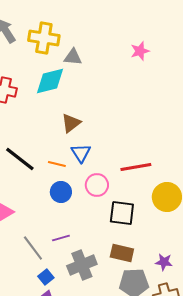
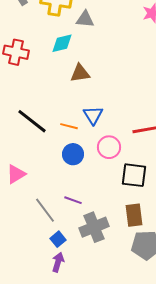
cyan diamond: (50, 81) -> (62, 43), size x0.7
brown triangle: (71, 123) -> (80, 73), moved, turned 30
purple line: (61, 238) -> (73, 200), turned 36
brown rectangle: (122, 253) -> (134, 215), turned 70

